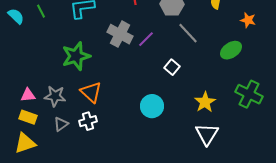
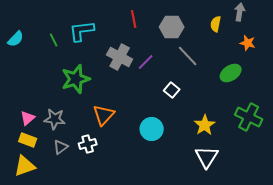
green line: (41, 11) -> (54, 40), moved
cyan semicircle: (16, 16) -> (16, 39), turned 90
orange triangle: (91, 92) -> (104, 115), moved, turned 30
pink triangle: (28, 95) -> (28, 118), turned -35

